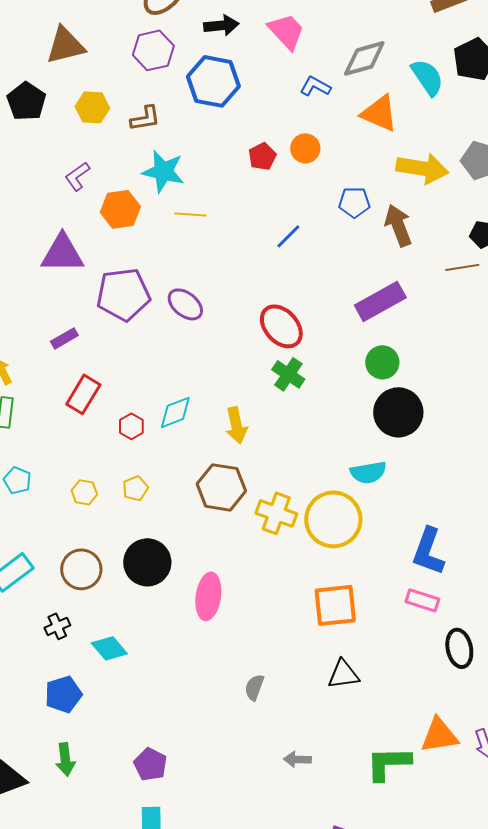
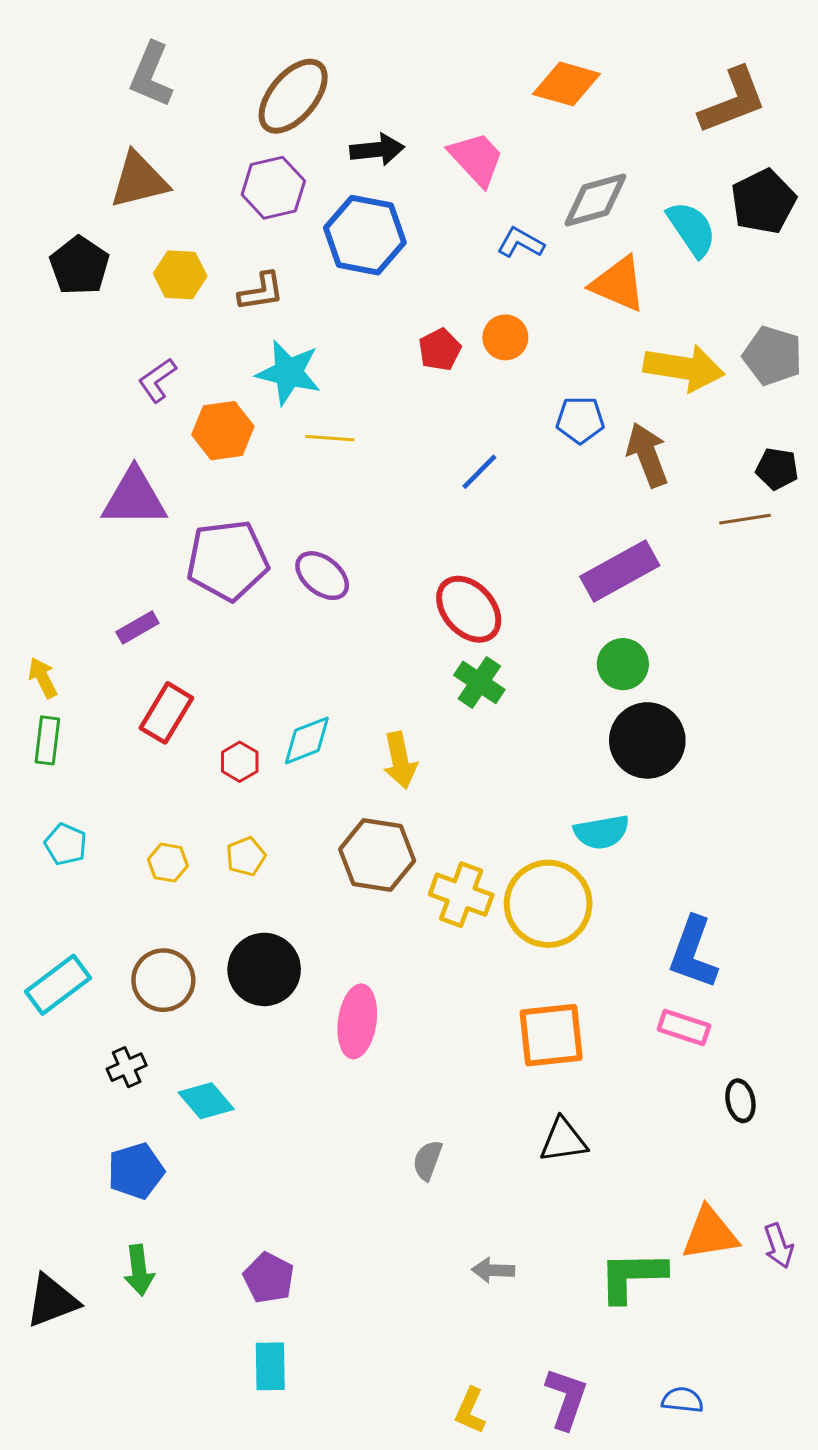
black ellipse: (459, 648) -> (740, 1101), size x0.7

